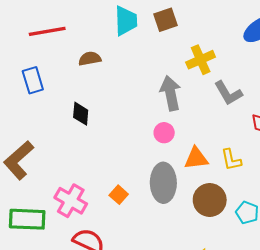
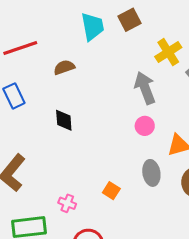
gray ellipse: (163, 183) -> (151, 173), size x0.7
pink cross: (71, 201) -> (67, 203), size x0.6

